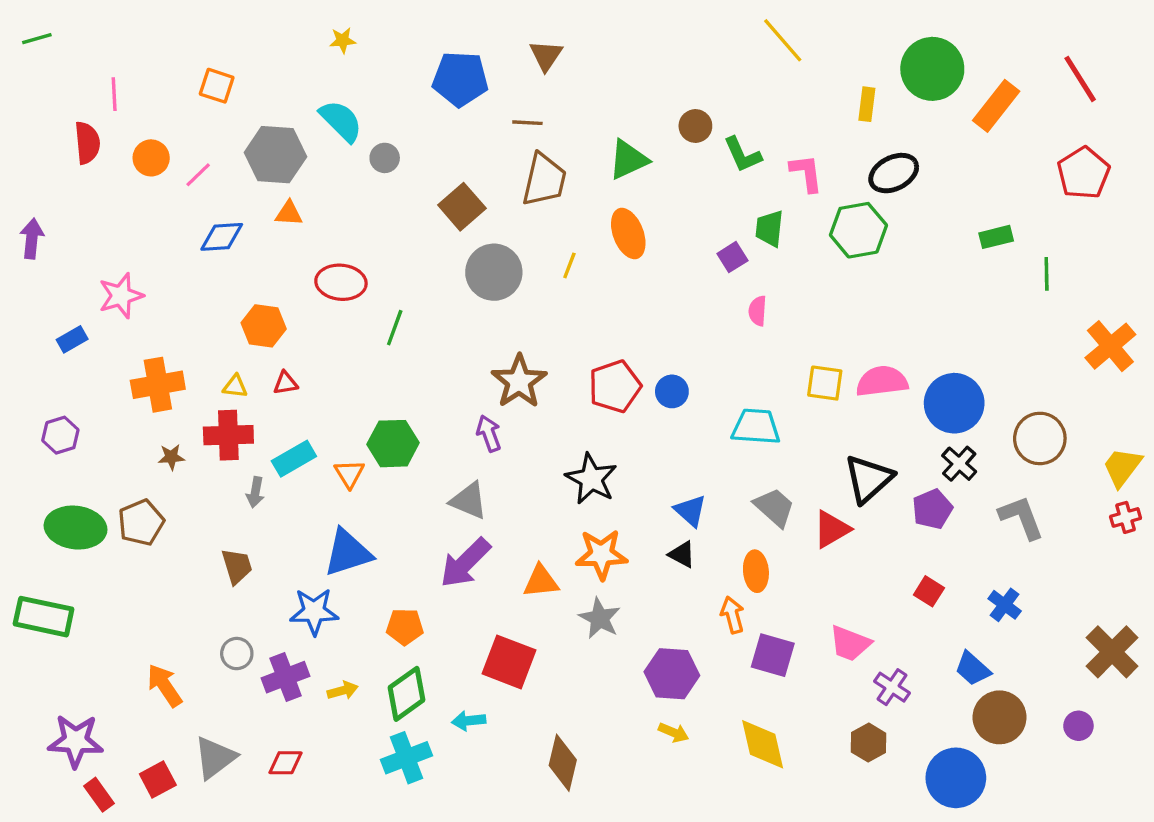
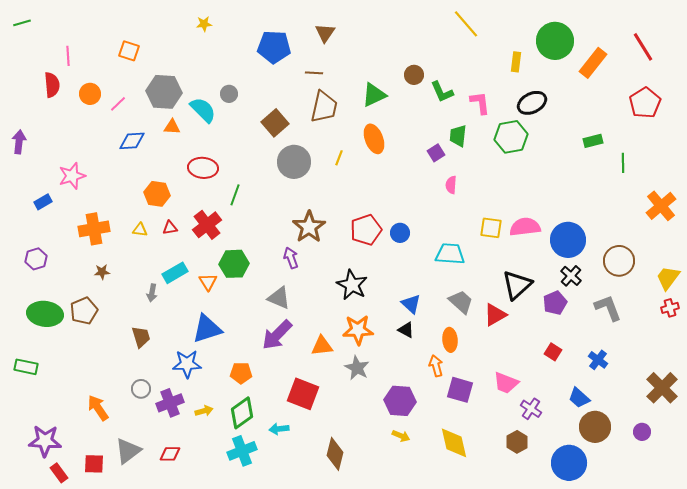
cyan semicircle: (341, 121) -> (203, 110), moved
red cross: (228, 435) -> (207, 225), moved, turned -36
green rectangle: (44, 617) -> (26, 367), size x0.7
red square: (158, 780) -> (94, 464), turned 30

